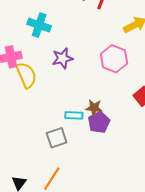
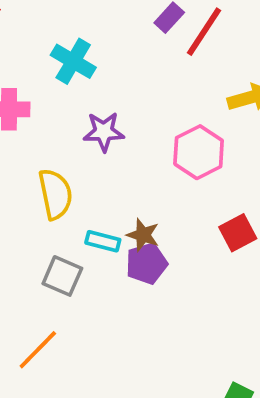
yellow semicircle: (26, 75) -> (55, 194), moved
gray square: (57, 138) -> (62, 276), turned 30

